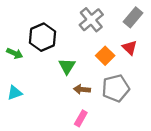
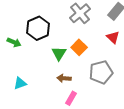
orange square: (105, 56) -> (79, 47), moved
brown arrow: (82, 89) -> (64, 78), moved
cyan triangle: (15, 93) -> (20, 83), moved

